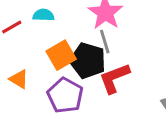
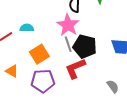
black pentagon: (88, 61) -> (85, 47), moved
purple pentagon: (65, 96) -> (43, 81), turned -30

